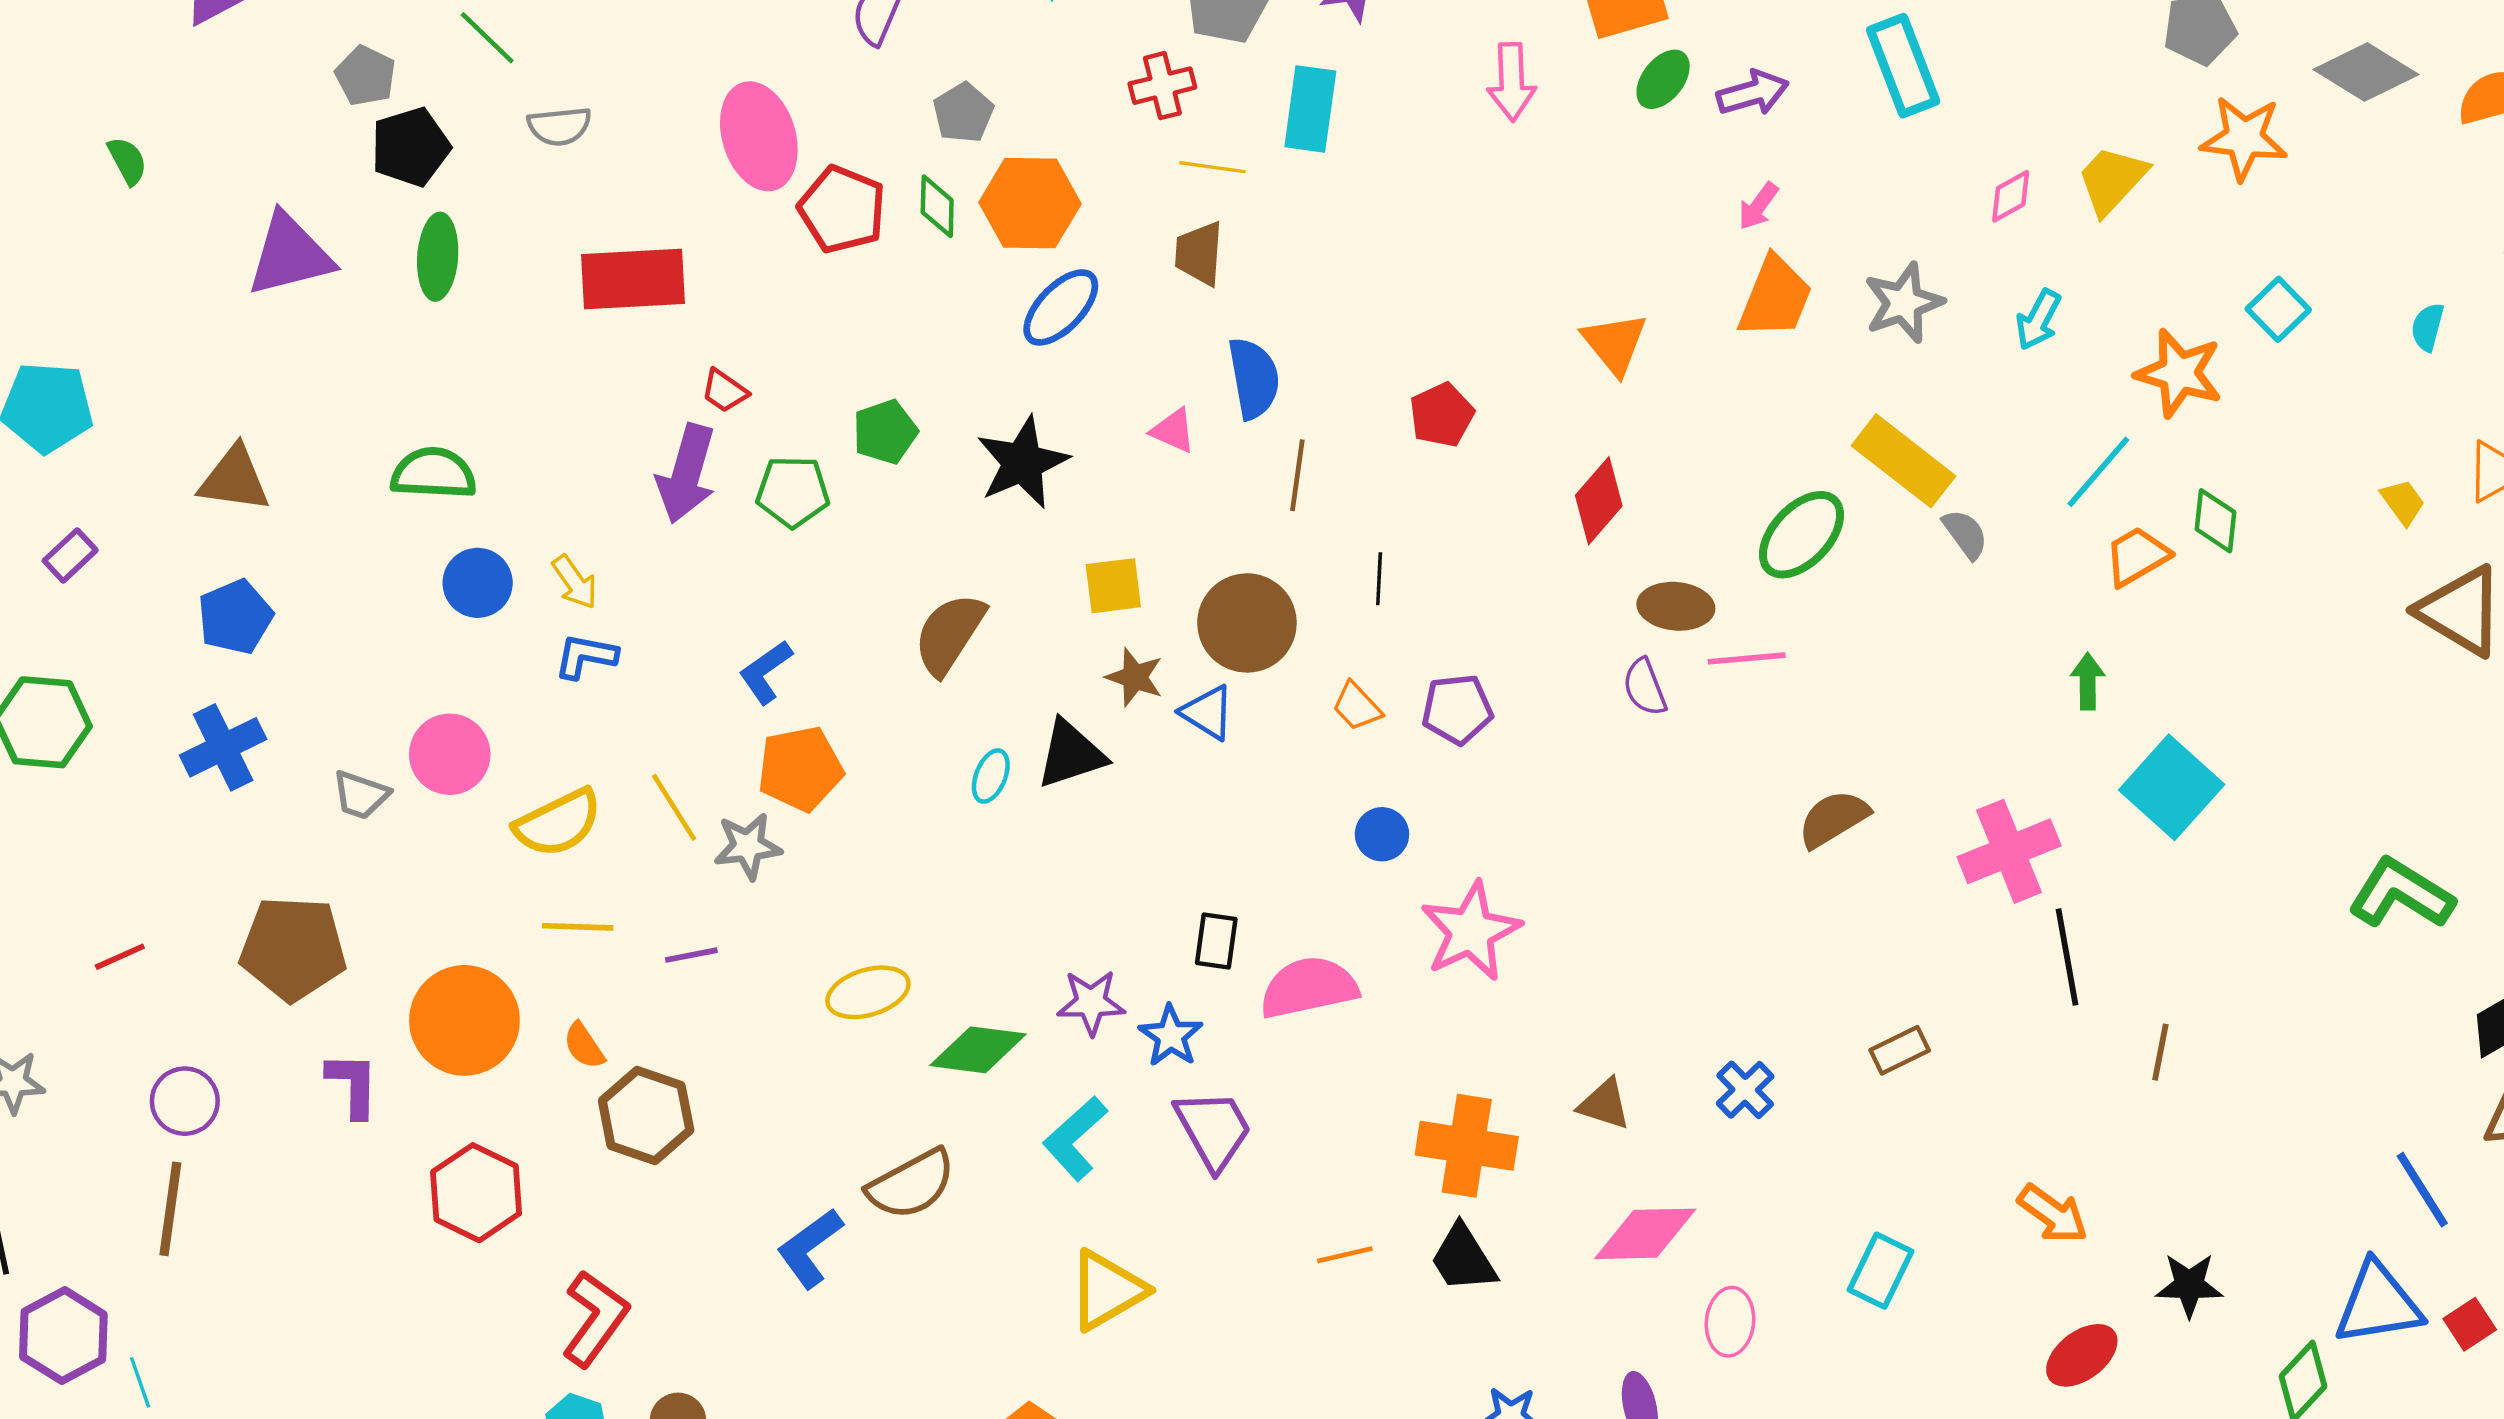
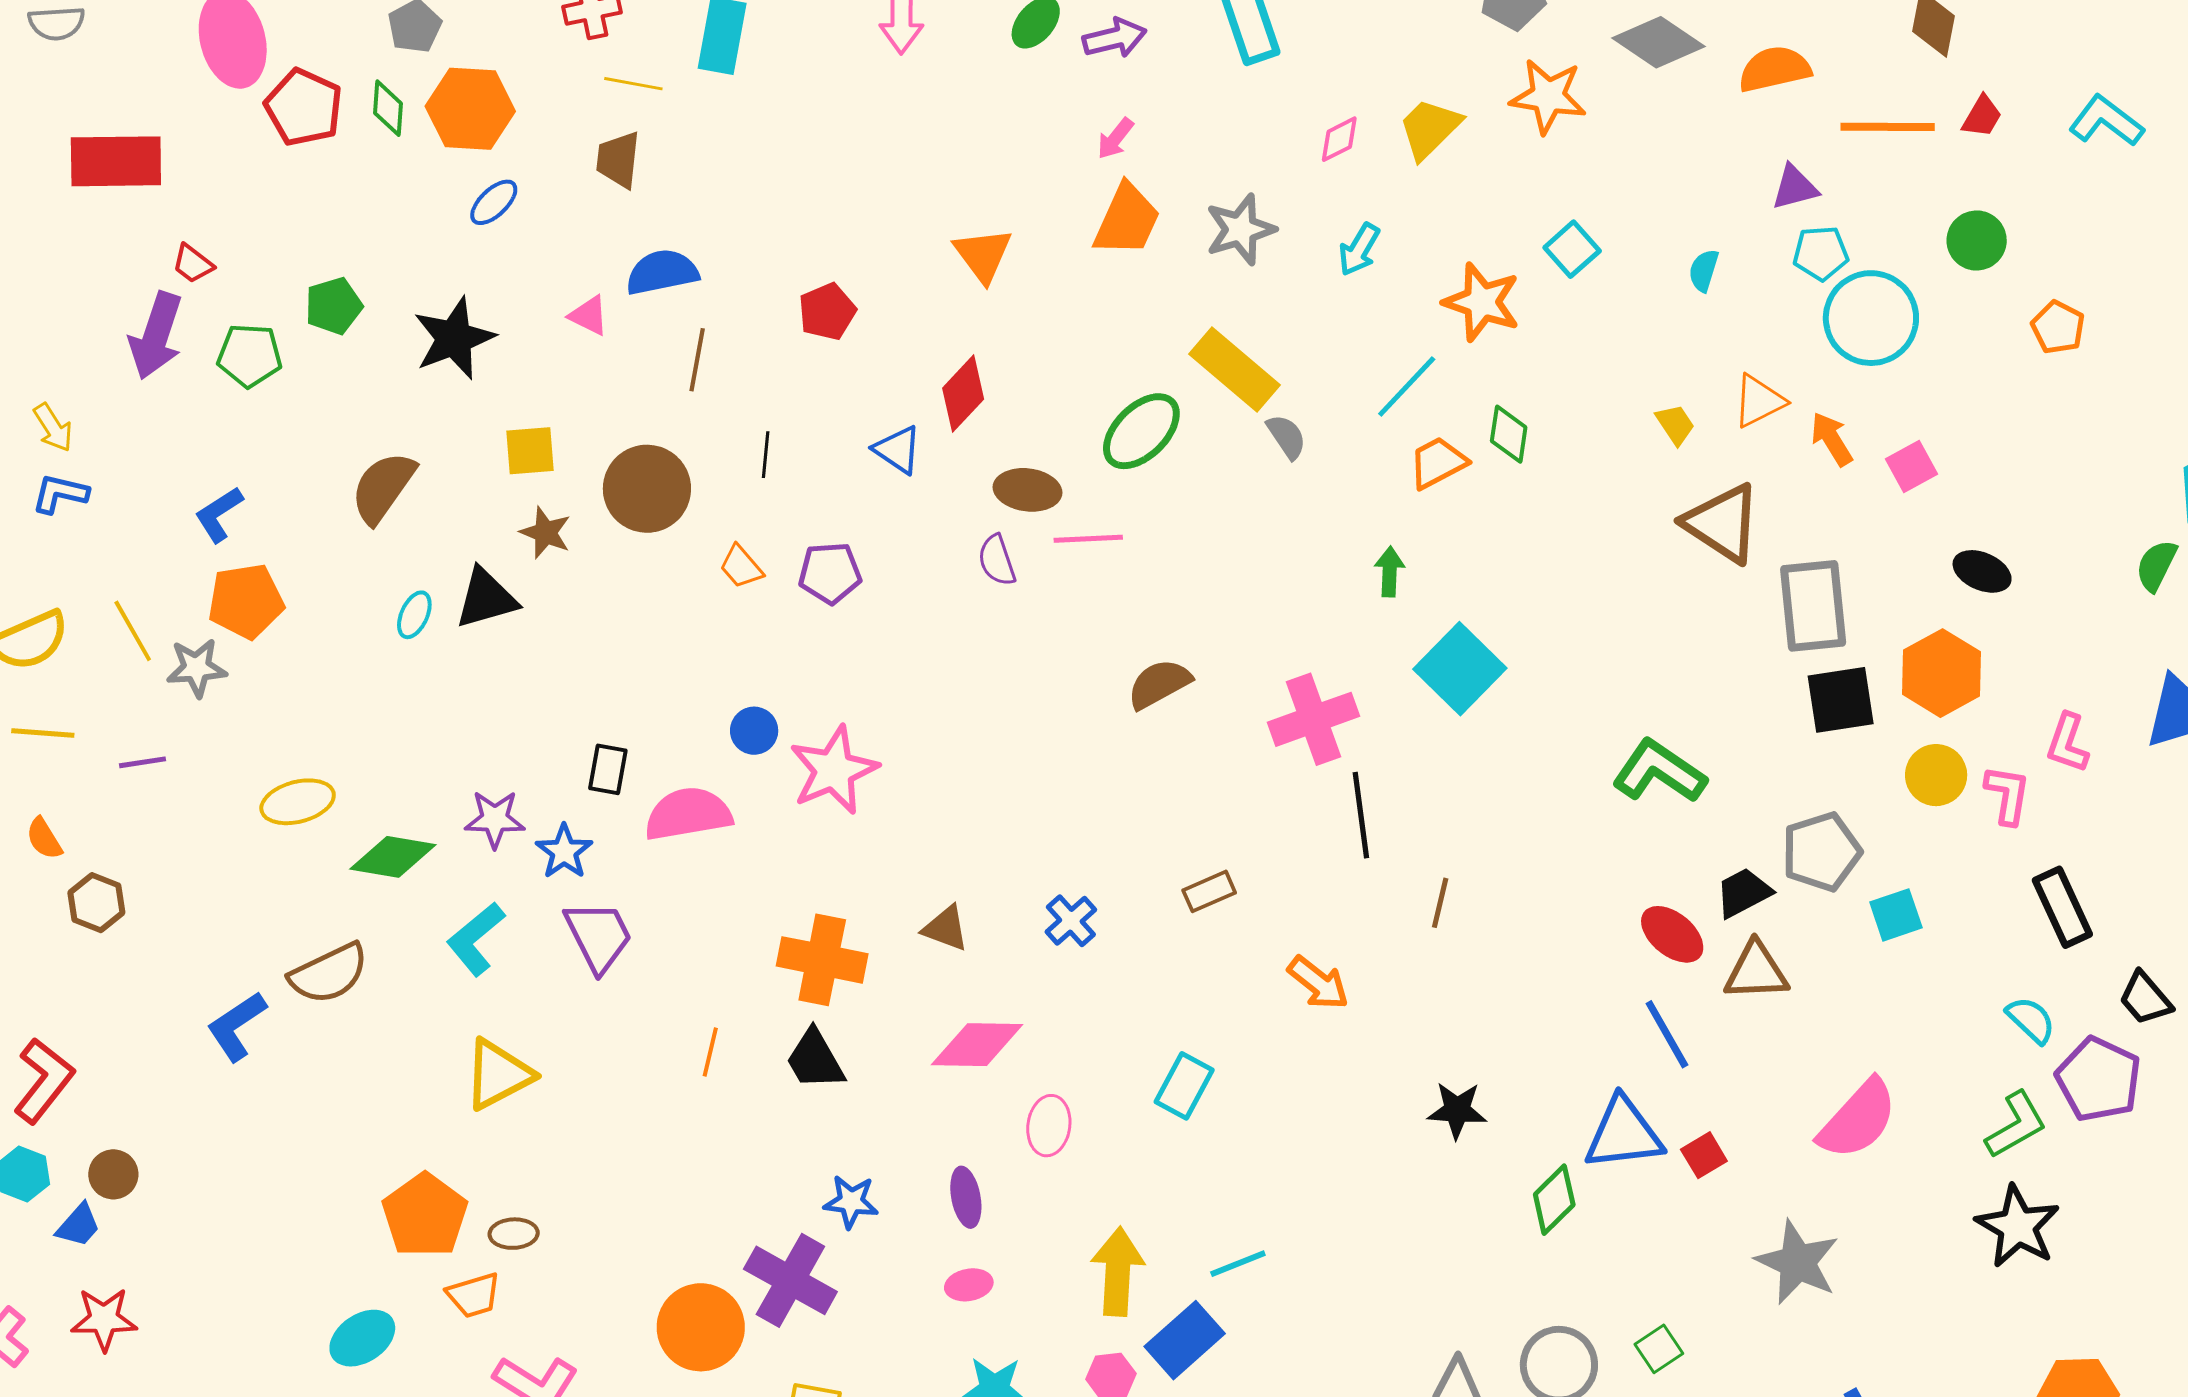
blue ellipse: (1061, 307) -> (494, 202), size x0.7
blue semicircle: (1254, 378) -> (662, 272), turned -94
blue triangle: (1207, 712) -> (898, 450), moved
blue circle: (1382, 834) -> (754, 731), moved
brown hexagon: (646, 1115) -> (96, 903), size x0.7
orange arrow: (2053, 1214) -> (1318, 983), moved
orange line: (1345, 1255) -> (710, 1052), turned -66
red ellipse: (2082, 1355) -> (1672, 934), moved, turned 74

